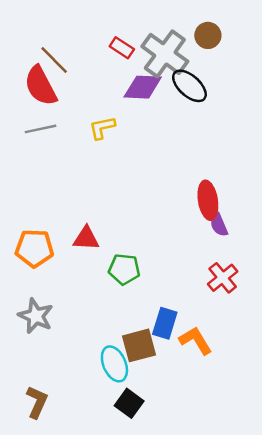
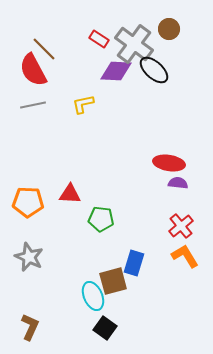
red ellipse: (208, 200) -> (169, 163), turned -72
purple semicircle: (219, 225) -> (178, 183), turned 120
orange L-shape: (196, 341) -> (185, 256), moved

